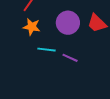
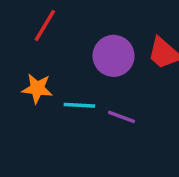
orange star: (32, 27) -> (37, 89), moved

